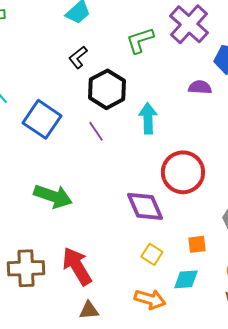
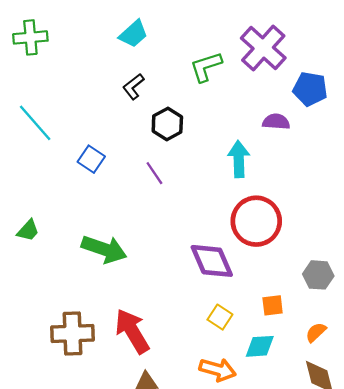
black hexagon: (107, 89) -> (167, 124), size x0.7
cyan arrow: (148, 118) -> (239, 159), moved
blue square: (42, 119) -> (91, 159), size x0.6

